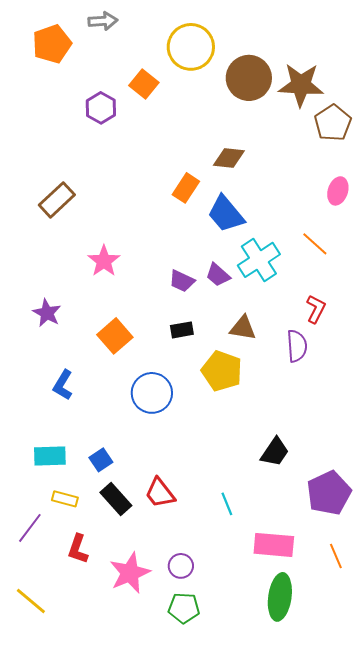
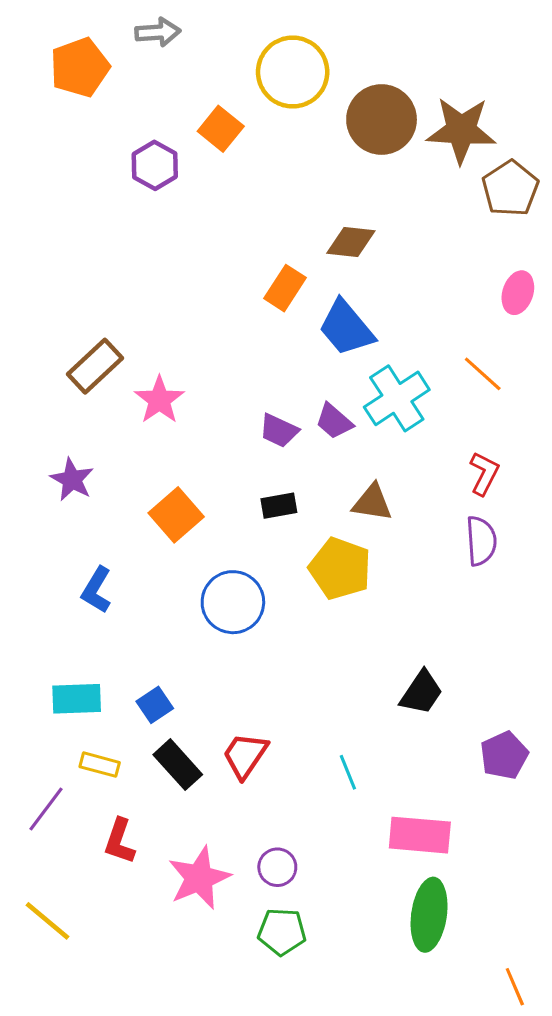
brown rectangle: (57, 200) -> (95, 366), moved
purple semicircle: (297, 346) -> (481, 541), moved
red trapezoid: (160, 493) -> (245, 755), turned 72
purple pentagon: (329, 493) -> (504, 755), size x0.7
orange line: (336, 556) -> (515, 987), moved

